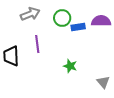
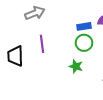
green circle: (62, 18) -> (84, 43), moved

